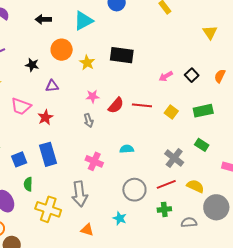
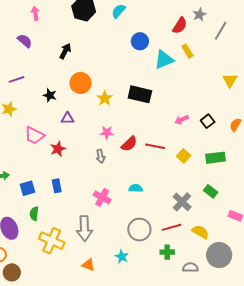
black arrow: (43, 19) -> (65, 51), turned 112
cyan triangle: (83, 21) -> (164, 60), moved
blue rectangle: (48, 154) -> (57, 186), size x0.6

